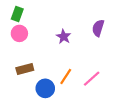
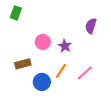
pink circle: (19, 33) -> (43, 42), moved
purple star: (64, 37) -> (65, 46), moved

